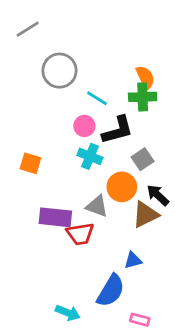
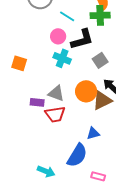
orange circle: (122, 187) -> (86, 91), moved
gray triangle: (97, 206) -> (56, 93), moved
purple rectangle: (55, 217) -> (37, 102), size x0.6

